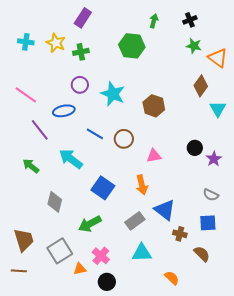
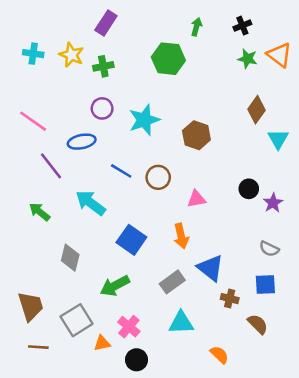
orange triangle: (218, 58) -> (279, 55), moved
cyan star: (113, 94) -> (144, 120), turned 30
brown line: (19, 271) -> (38, 347), moved

